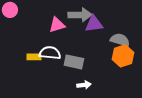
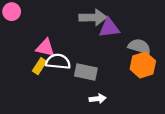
pink triangle: (57, 25) -> (45, 48), moved, turned 30
yellow rectangle: (34, 57) -> (39, 66), turned -56

